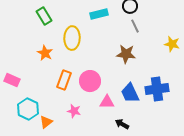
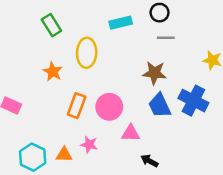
gray line: (135, 26) -> (166, 38), turned -64
blue cross: (157, 89) -> (193, 101), moved, turned 35
blue trapezoid: (130, 93) -> (160, 106), moved
cyan hexagon: (28, 109) -> (33, 157), moved
orange triangle: (46, 122) -> (64, 155), moved, turned 40

